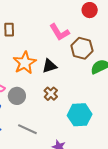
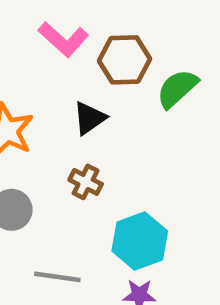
black triangle: (49, 66) -> (89, 118), moved
cyan hexagon: (80, 115) -> (140, 241), moved

